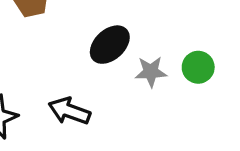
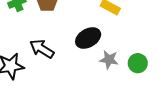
black arrow: (69, 111) -> (42, 49), moved

